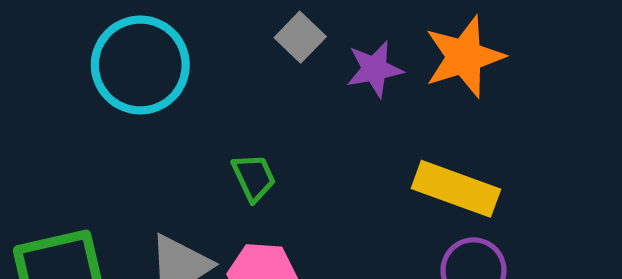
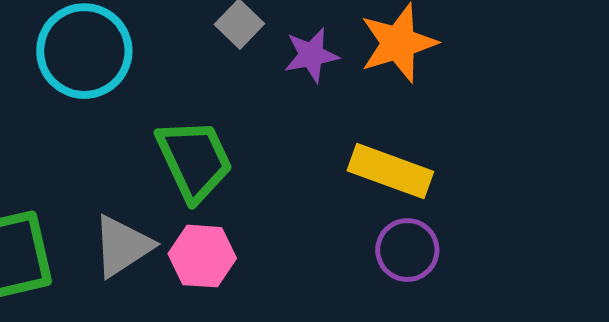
green trapezoid: (254, 177) -> (194, 160), size x1.8

